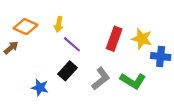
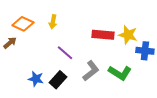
red rectangle: (114, 39) -> (103, 35), turned 75
purple line: (72, 44) -> (65, 53), moved
black rectangle: (68, 71) -> (58, 80), moved

